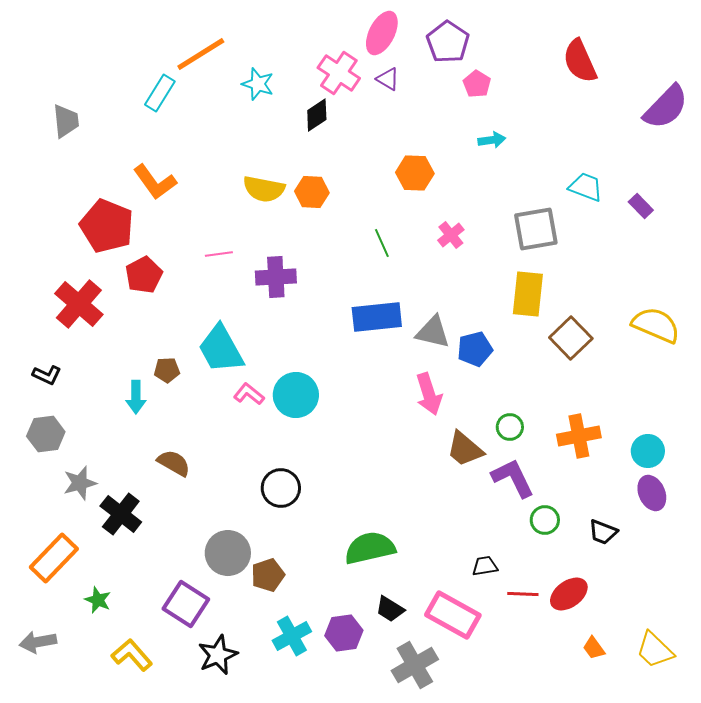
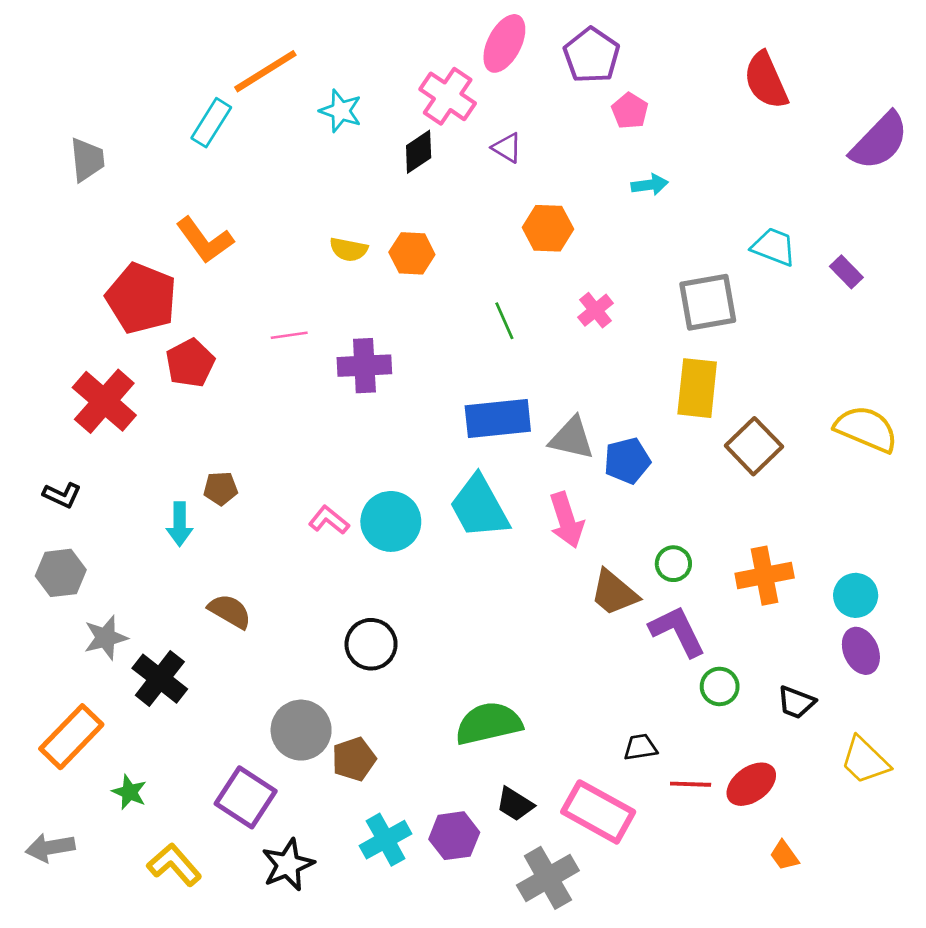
purple triangle: (388, 79) -> (507, 148), moved
yellow semicircle: (264, 189) -> (349, 249), size x0.7
cyan trapezoid: (221, 349) -> (479, 507), moved
yellow trapezoid: (655, 650) -> (865, 760), moved

